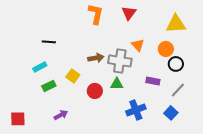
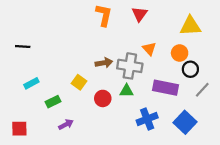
black line: (49, 42) -> (23, 47), moved
cyan rectangle: (40, 67) -> (31, 83), moved
purple rectangle: (153, 81) -> (166, 88), size x1.6
green rectangle: (49, 86) -> (53, 102), moved
gray line: (178, 90) -> (202, 90), moved
blue square: (171, 113) -> (185, 122), size x1.5

